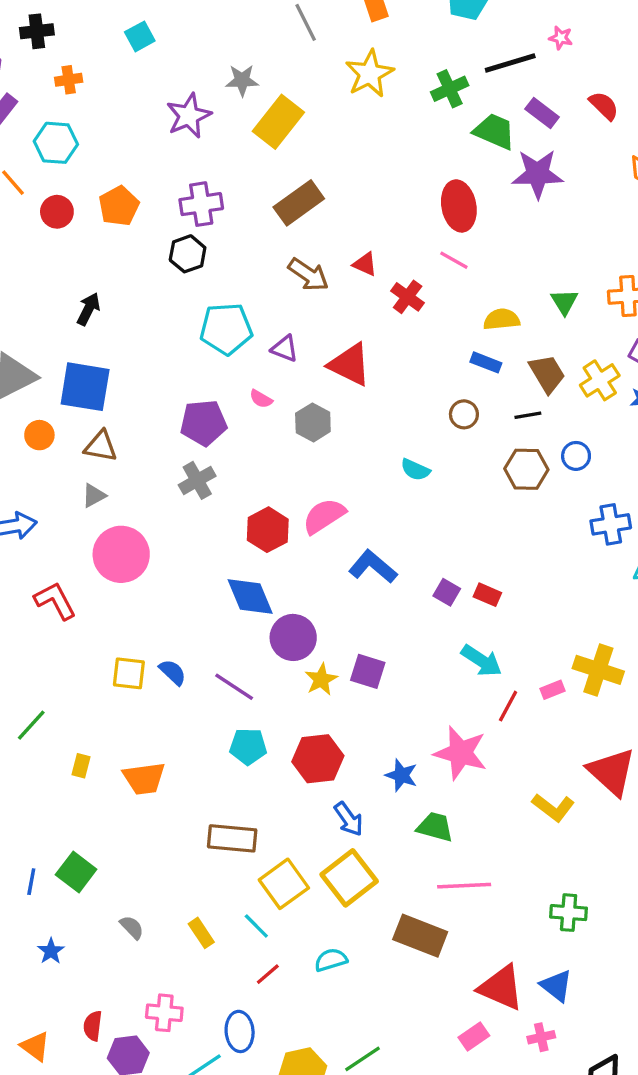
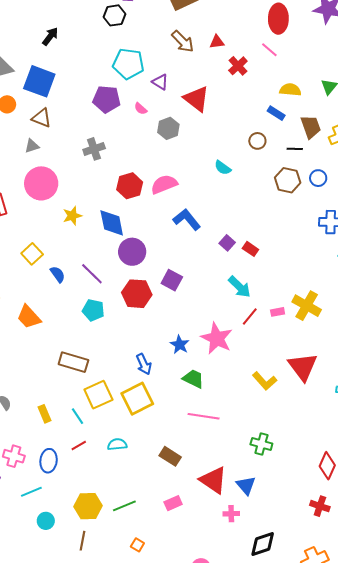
red triangle: (365, 264) -> (217, 42), turned -42
purple pentagon: (204, 423) -> (107, 99), moved
blue semicircle: (173, 672) -> (58, 274), moved
yellow square: (129, 673) -> (32, 254), turned 30
yellow star: (321, 679) -> (72, 216), moved
red hexagon: (318, 759) -> (137, 294), moved
orange trapezoid: (144, 778) -> (29, 317), turned 44
brown rectangle: (420, 936) -> (170, 456), moved, size x0.7
blue ellipse: (240, 1031) -> (49, 461), moved
pink rectangle: (474, 1037) -> (173, 503), moved

